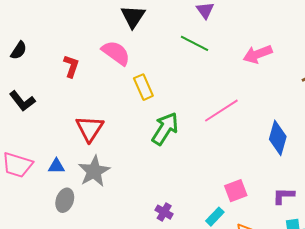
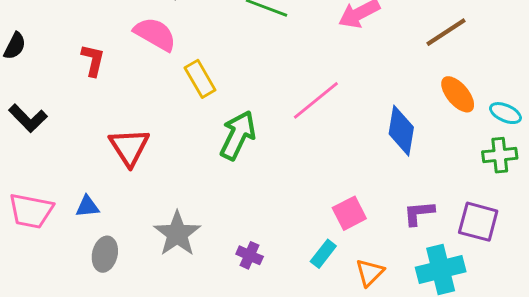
gray star: (94, 171) -> (177, 234), moved

